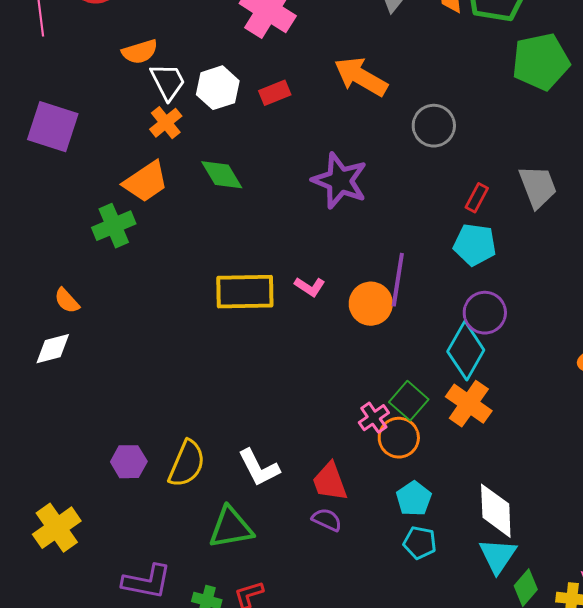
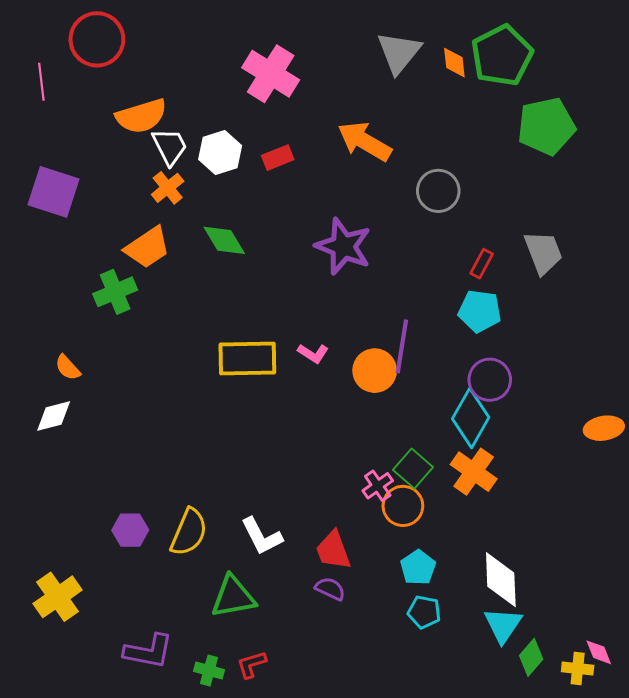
orange semicircle: (140, 52) -> (141, 116), size x1.4

